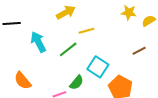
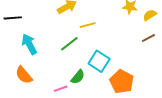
cyan arrow: (38, 42) -> (29, 44), moved
brown line: (139, 51) -> (148, 38), moved

